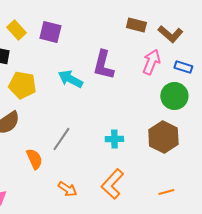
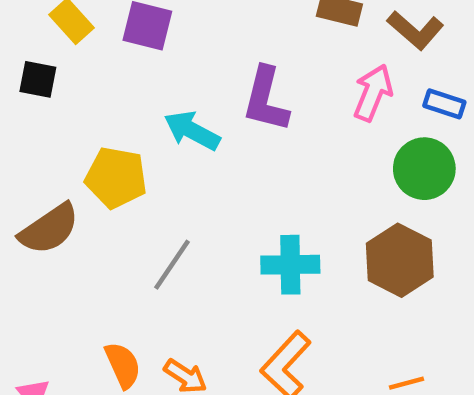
yellow pentagon: (22, 85) -> (116, 178), moved
cyan cross: (114, 139) -> (290, 265), size x1.4
orange semicircle: (34, 159) -> (123, 365), moved

